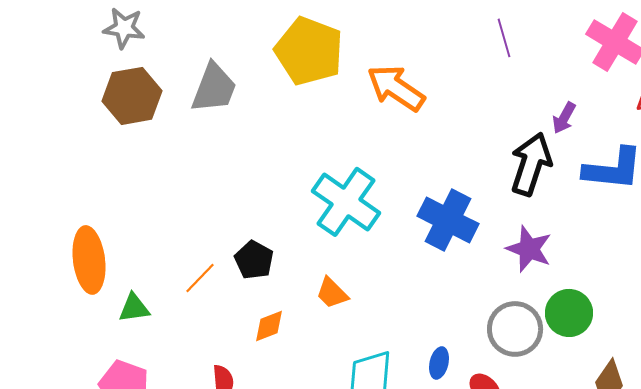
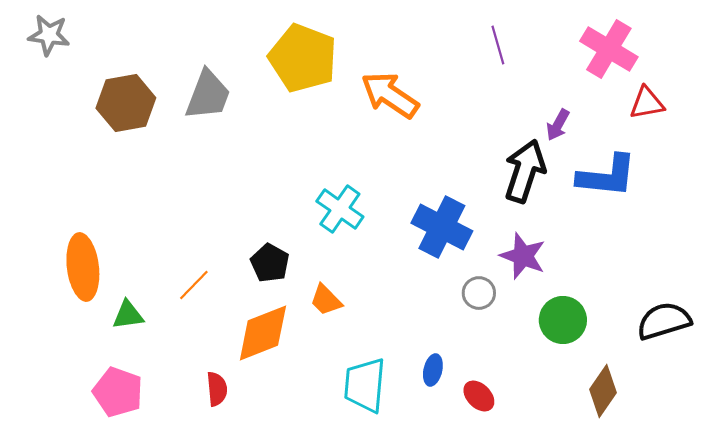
gray star: (124, 28) -> (49, 35), moved
cyan cross: (346, 202) -> (340, 209), size x0.7
black pentagon: (254, 260) -> (270, 263), moved
orange diamond: (269, 326) -> (263, 333), size x1.8
gray circle: (515, 329) -> (479, 293), moved, size x0.6

